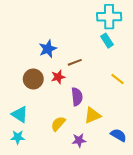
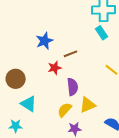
brown circle: (33, 79) -> (16, 79), moved
cyan triangle: (20, 114) -> (29, 104), moved
yellow semicircle: (58, 124) -> (65, 110), moved

